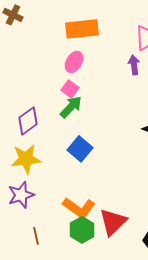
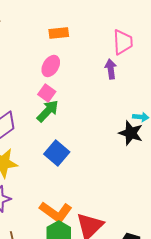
orange rectangle: (82, 29) -> (59, 33), size x0.6

